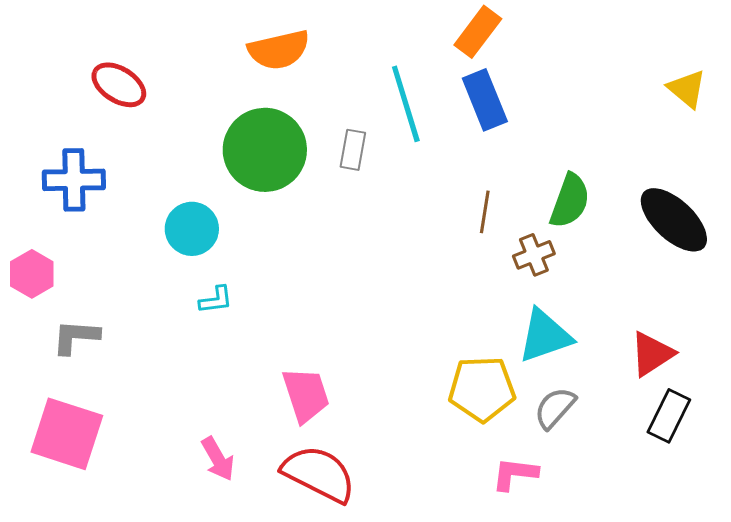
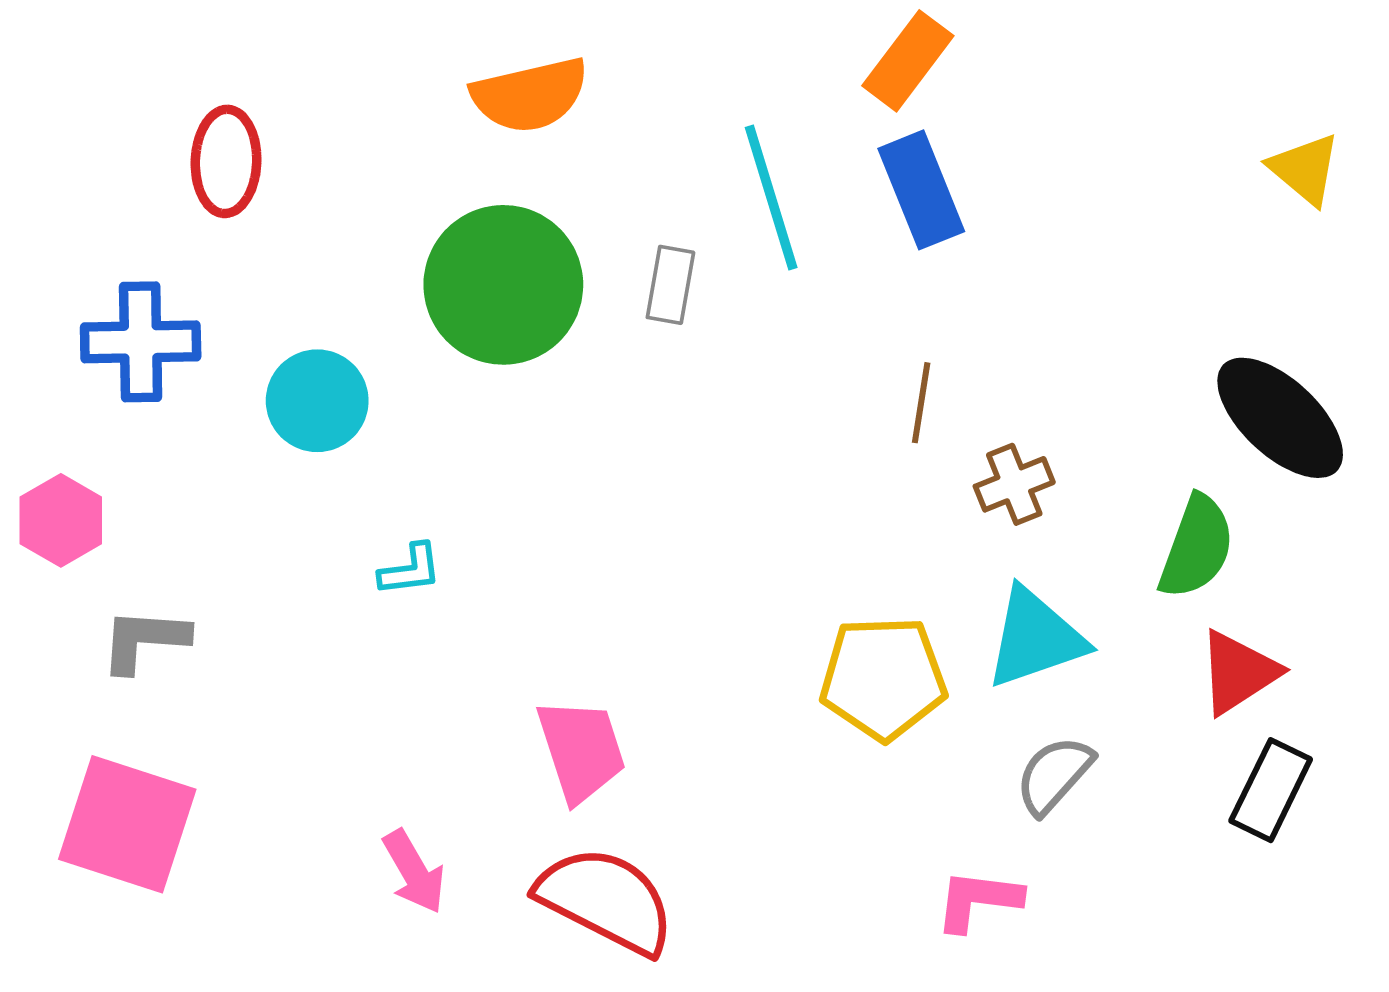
red ellipse: (119, 85) -> (226, 161), turned 60
green semicircle: (570, 201) -> (1197, 547), moved
cyan circle: (192, 229) -> (317, 401), moved
yellow pentagon: (482, 389) -> (883, 678), moved

